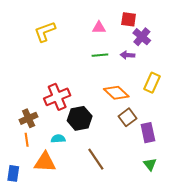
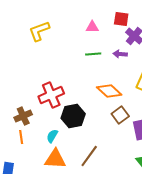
cyan semicircle: (58, 139) -> (52, 136), turned -56
brown line: (96, 159) -> (89, 156), turned 70
orange triangle: (45, 162) -> (55, 159), moved

